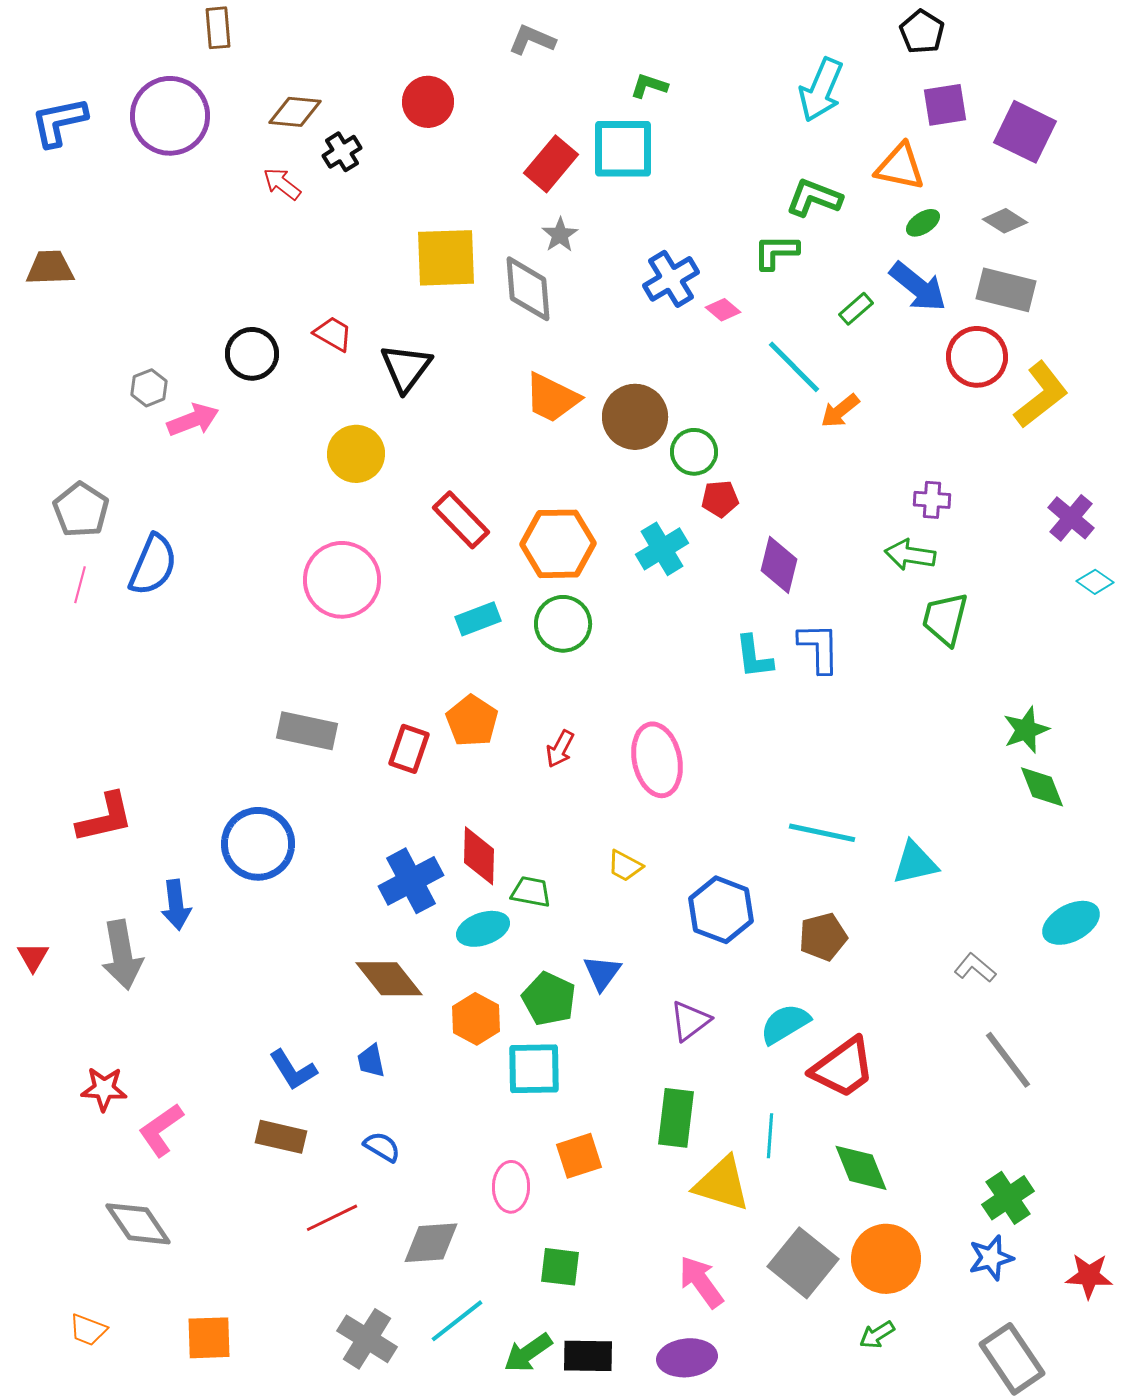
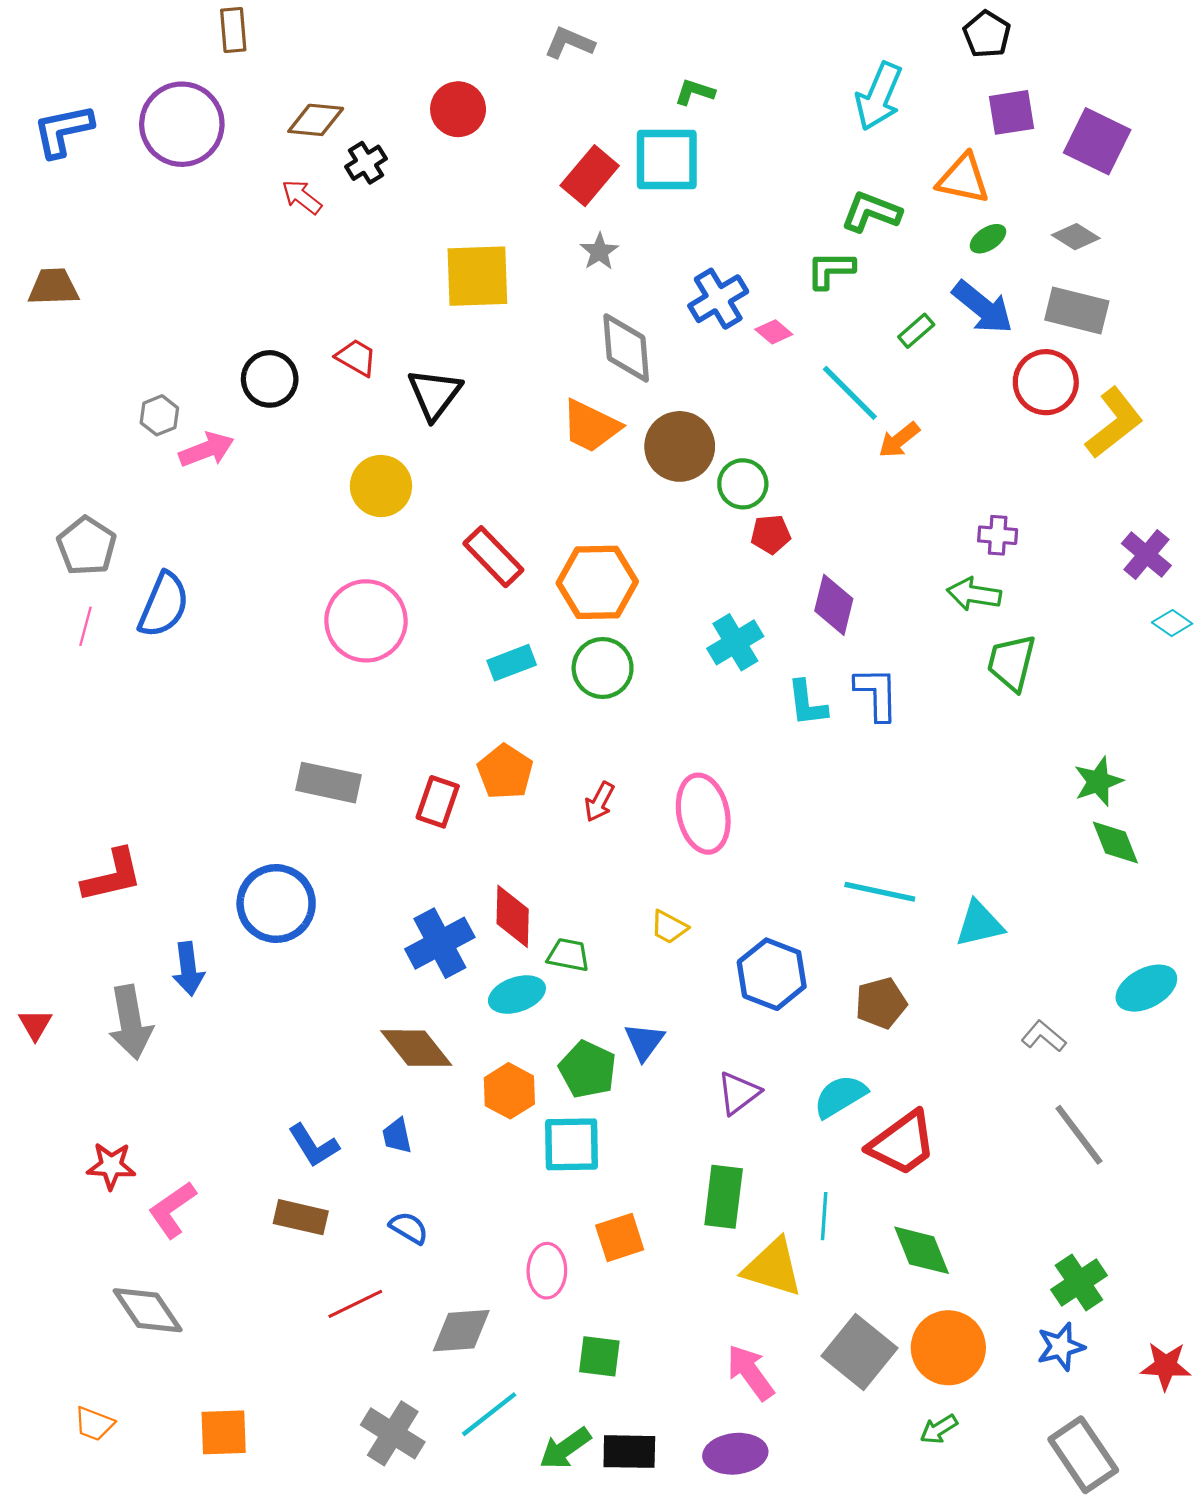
gray diamond: (528, 289) -> (626, 348), moved
cyan cross: (662, 549) -> (735, 642), moved

